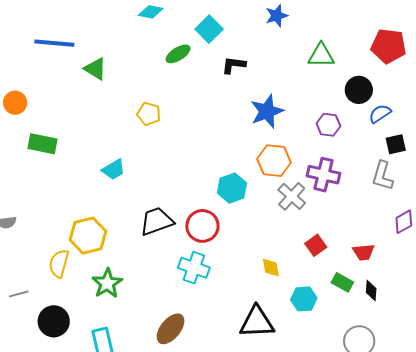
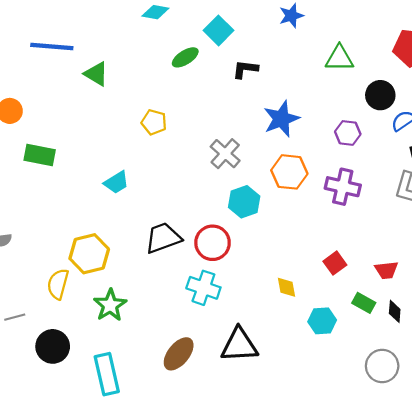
gray cross: (292, 196) -> (225, 154), moved
black triangle: (257, 322) -> (239, 345), moved

